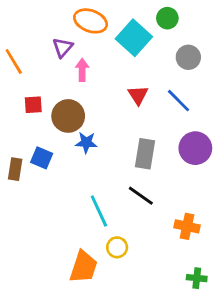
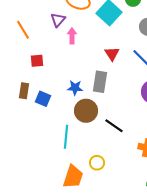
brown circle: (68, 116) -> (86, 111), moved
gray rectangle: (145, 154) -> (100, 82), moved
brown rectangle: (15, 169) -> (24, 91), moved
cyan line: (99, 211) -> (66, 137), moved, turned 30

